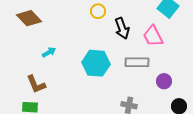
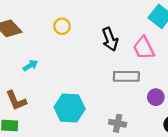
yellow circle: (98, 11) -> (62, 26), moved
cyan hexagon: (96, 63) -> (70, 108), moved

